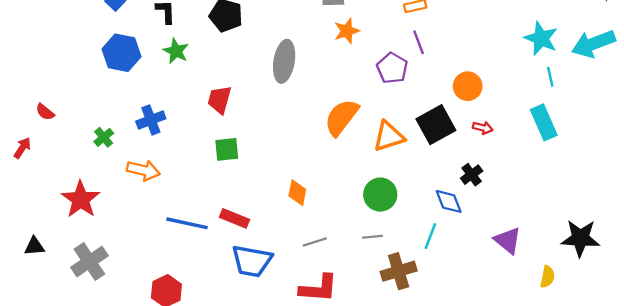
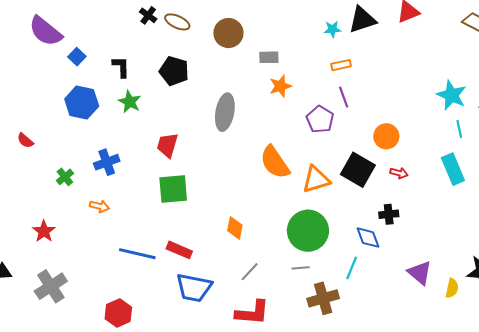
red semicircle: (45, 112) -> (25, 141), moved
orange semicircle: (341, 117) -> (275, 162), turned -72
black square: (436, 125) -> (358, 170), turned -32
green square: (227, 149) -> (173, 189), size x1.4
orange arrow: (143, 170) -> (99, 206), size x0.7
black cross: (472, 175) -> (389, 214), turned 30
green circle: (380, 195) -> (308, 231), size x1.4
red star: (81, 199) -> (44, 231), size x0.7
gray line: (315, 242) -> (250, 272), turned -30
yellow semicircle: (547, 277) -> (452, 288), moved

